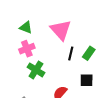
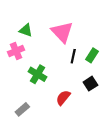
pink cross: (27, 49) -> (16, 51), moved
black square: (87, 80) -> (90, 84), turned -32

